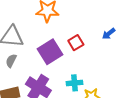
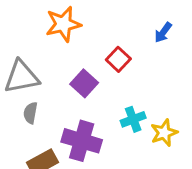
purple square: (50, 52) -> (84, 83), size x0.7

